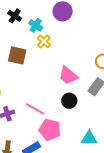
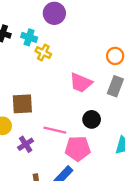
brown square: (17, 55) -> (22, 104), moved
black circle: (69, 101) -> (92, 119), moved

